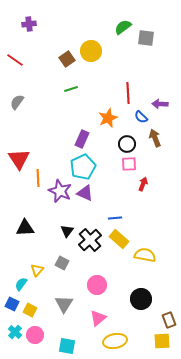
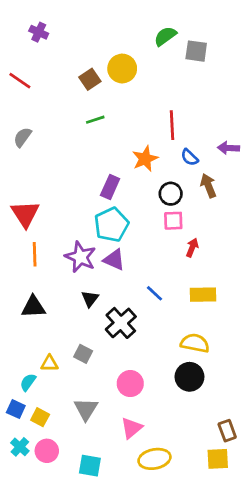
purple cross: (29, 24) -> (39, 32), turned 32
purple arrow: (160, 104) -> (229, 148), moved
orange line: (38, 178) -> (35, 254), moved
blue line: (115, 218) -> (154, 293), turned 48
black triangle: (67, 231) -> (90, 299), moved
yellow rectangle: (119, 239) -> (203, 295), moved, turned -42
yellow triangle: (37, 270) -> (49, 363), turned 48
black circle: (141, 299) -> (189, 377), moved

